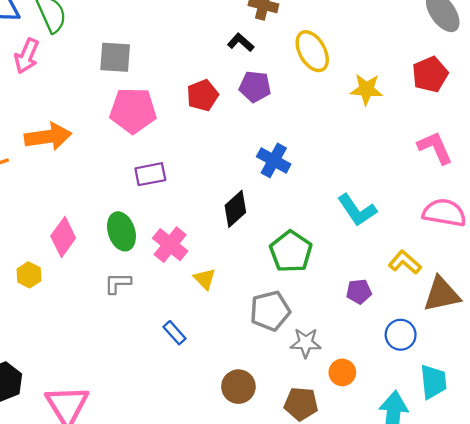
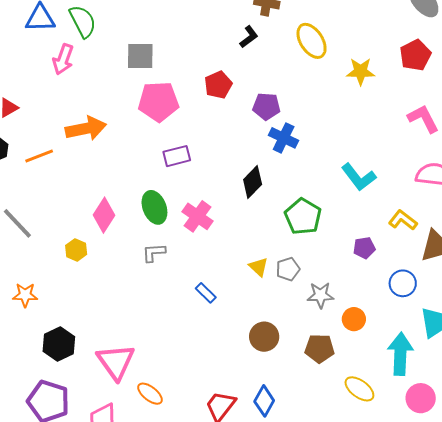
black L-shape: (241, 42) -> (249, 37), turned 105
purple pentagon: (255, 87) -> (266, 106), moved
yellow triangle: (205, 279) -> (259, 267), moved
gray pentagon: (270, 311) -> (288, 269), size x0.7

